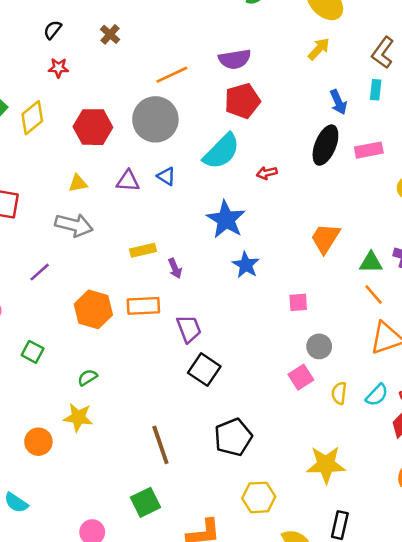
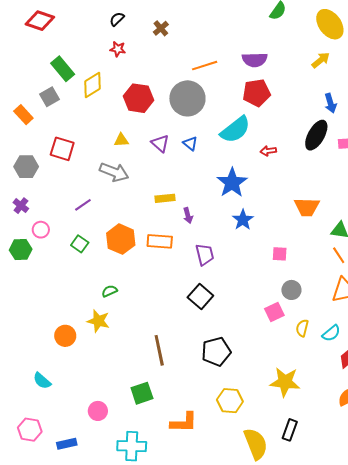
purple triangle: (128, 181) -> (160, 143), turned 30
orange trapezoid: (325, 238) -> (307, 207), turned -128
purple trapezoid: (189, 329) -> (205, 255), moved
green square: (33, 352) -> (80, 244), moved

